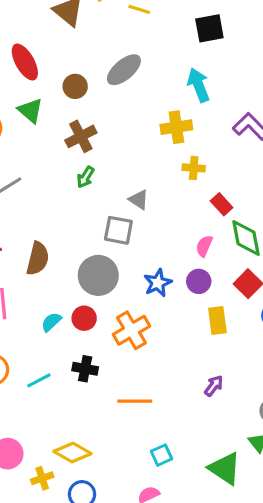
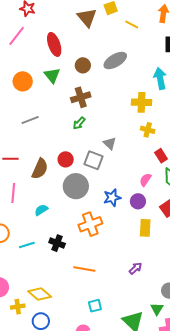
red circle: (84, 318) -> (66, 159), moved

